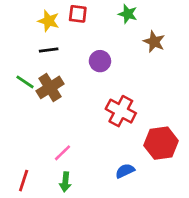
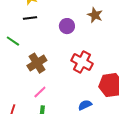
brown star: (154, 42) -> (95, 15), moved
brown cross: (50, 87) -> (37, 63), moved

